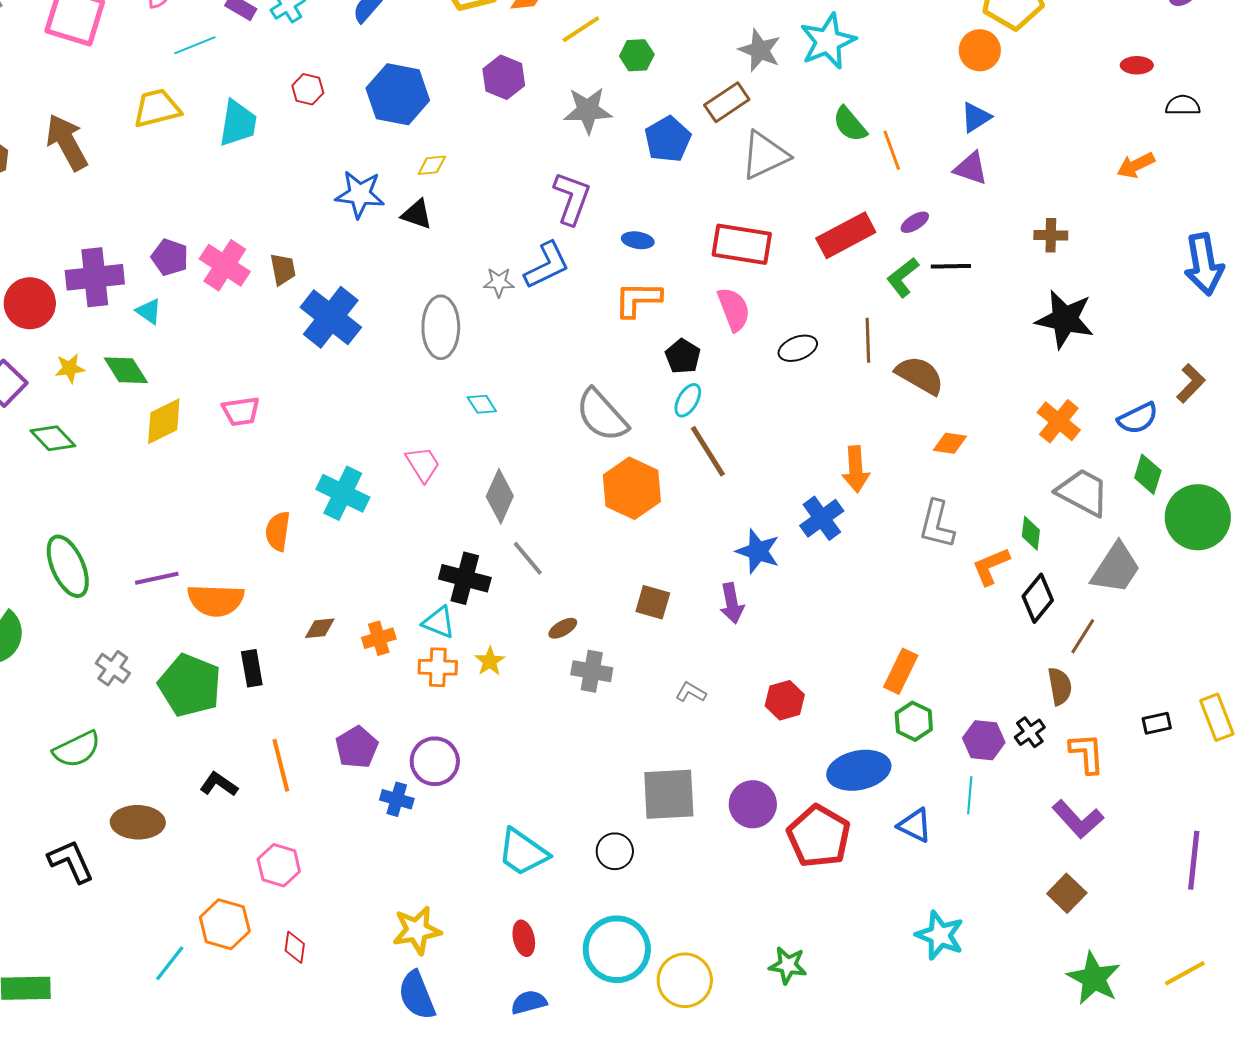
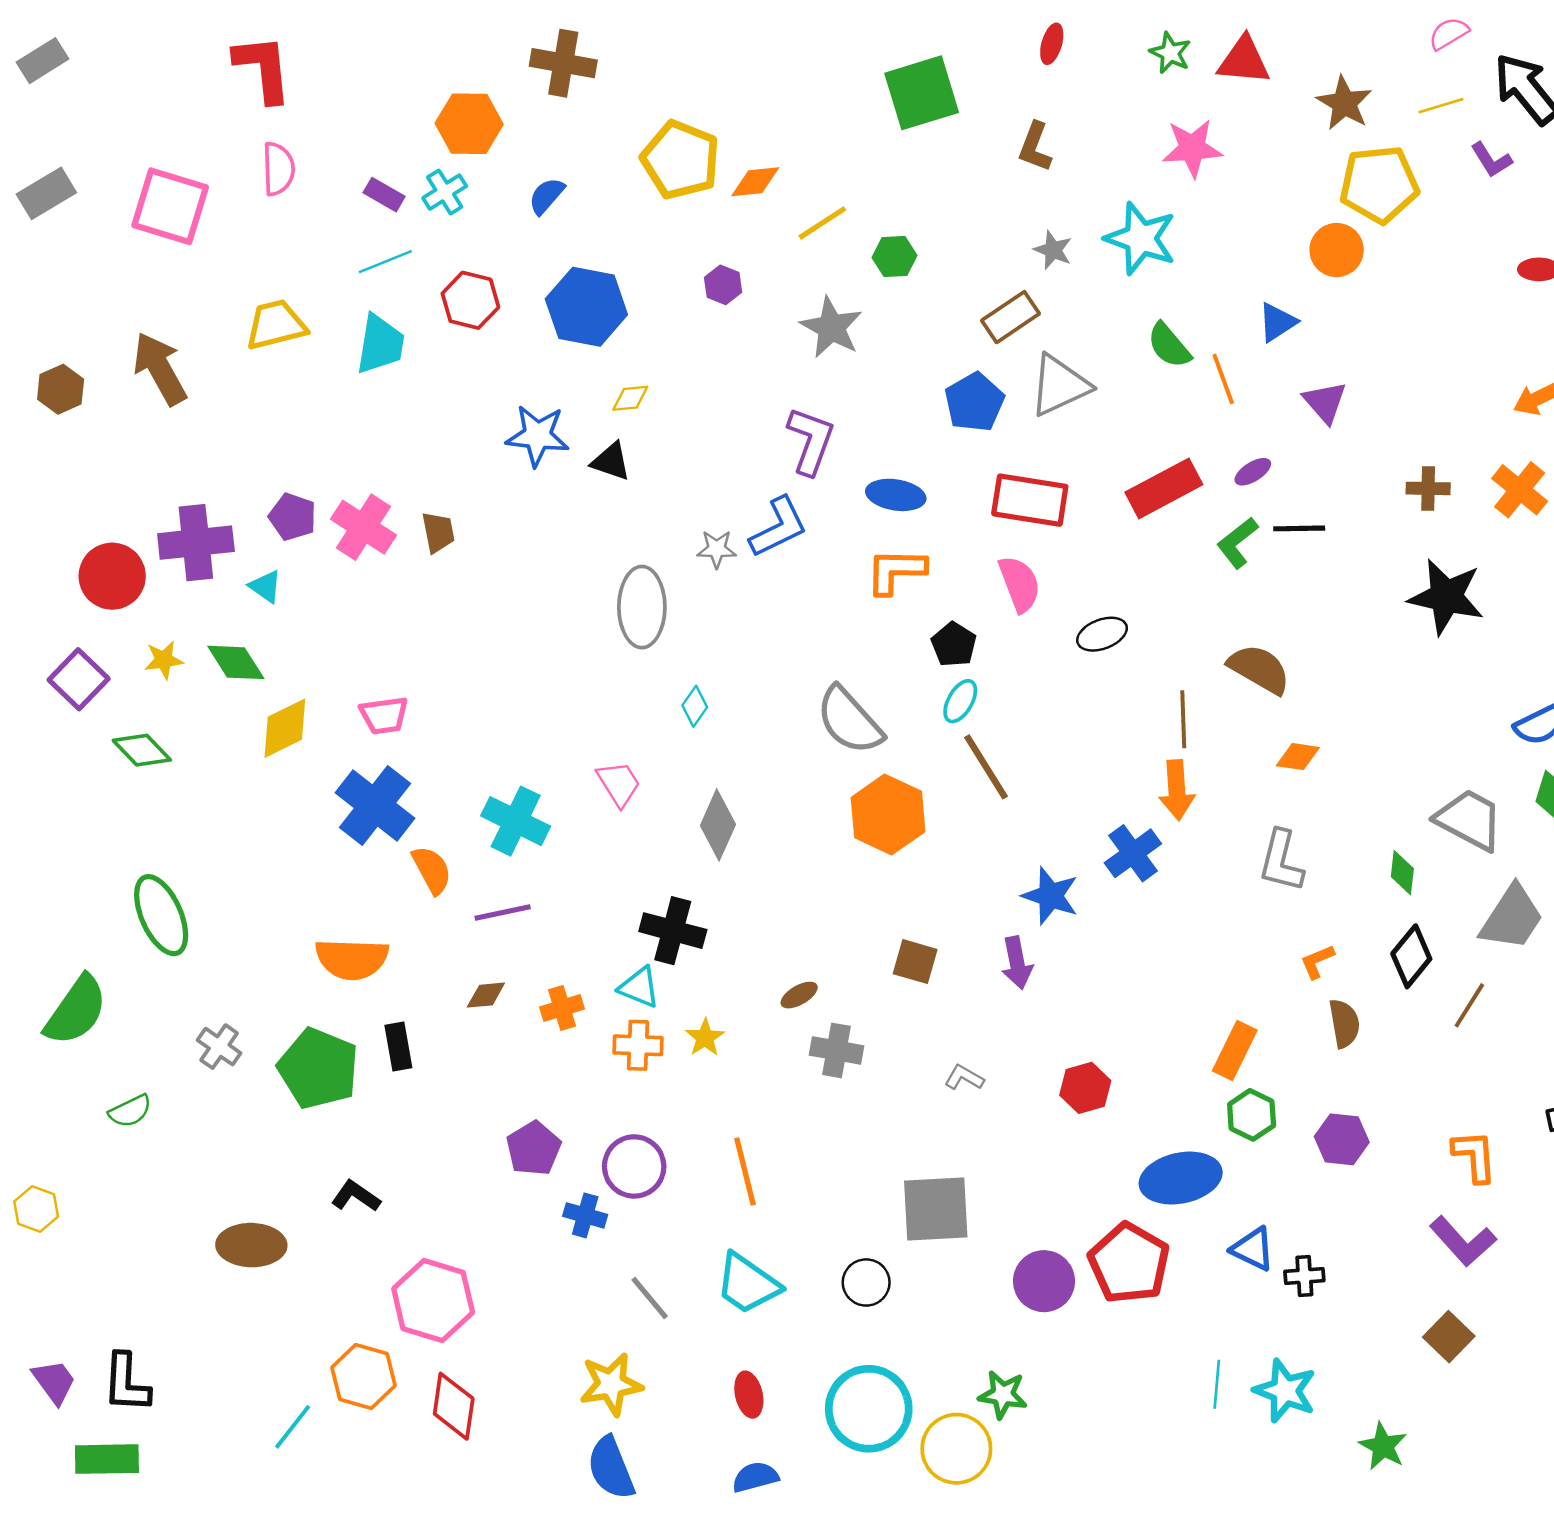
cyan star: (828, 41) -> (1141, 238), turned -30
cyan line: (195, 45) -> (385, 262), moved
gray star: (760, 50) -> (1053, 250), size x0.7
purple hexagon: (504, 77) -> (723, 285), size x0.7
red hexagon: (308, 89) -> (470, 300), size x1.4
gray star: (588, 110) -> (831, 327), turned 30
blue triangle: (976, 117) -> (1277, 322), moved
blue pentagon: (668, 139) -> (974, 402), moved
purple triangle: (971, 168) -> (1325, 402), turned 30
blue ellipse: (638, 240) -> (896, 495), size x1.4
blue cross: (331, 317) -> (375, 806), moved
brown line: (868, 340) -> (1183, 719), moved
cyan diamond: (482, 404) -> (695, 706), turned 68
orange cross: (1059, 421) -> (1520, 490), moved
orange semicircle: (278, 531) -> (432, 870), turned 144
gray line: (528, 558) -> (650, 1298), moved
orange L-shape: (991, 566) -> (1317, 962), moved, size x0.7
purple line: (157, 578) -> (503, 913), moved
brown semicircle: (1060, 686) -> (1344, 1023), moved
black cross: (1030, 732) -> (1304, 1276), moved, turned 32
green semicircle: (77, 749) -> (130, 1111), moved, size x0.7
orange line: (281, 765) -> (745, 1172), moved
cyan line: (970, 795) -> (1217, 1384), moved
purple circle: (753, 804) -> (1044, 1281), moved
black L-shape: (71, 861) -> (126, 1383), moved, turned -153
pink hexagon: (279, 865) -> (433, 1300), size x1.5
red diamond: (295, 947) -> (454, 1406), size x1.6
green star: (788, 965) -> (1003, 1395), moved
green star: (1094, 978) -> (1383, 1446), moved, size x0.7

